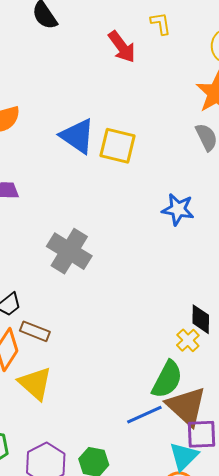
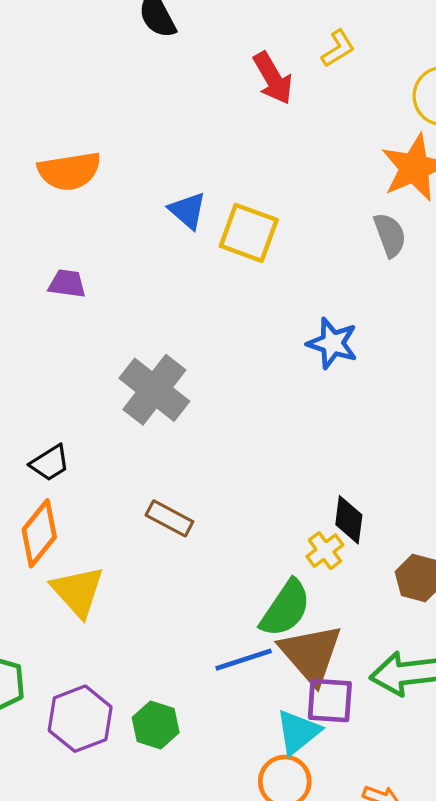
yellow L-shape: (161, 23) -> (338, 48), turned 60
blue triangle: (77, 136) -> (188, 211), size x0.7
brown rectangle: (35, 331) -> (169, 518), moved

